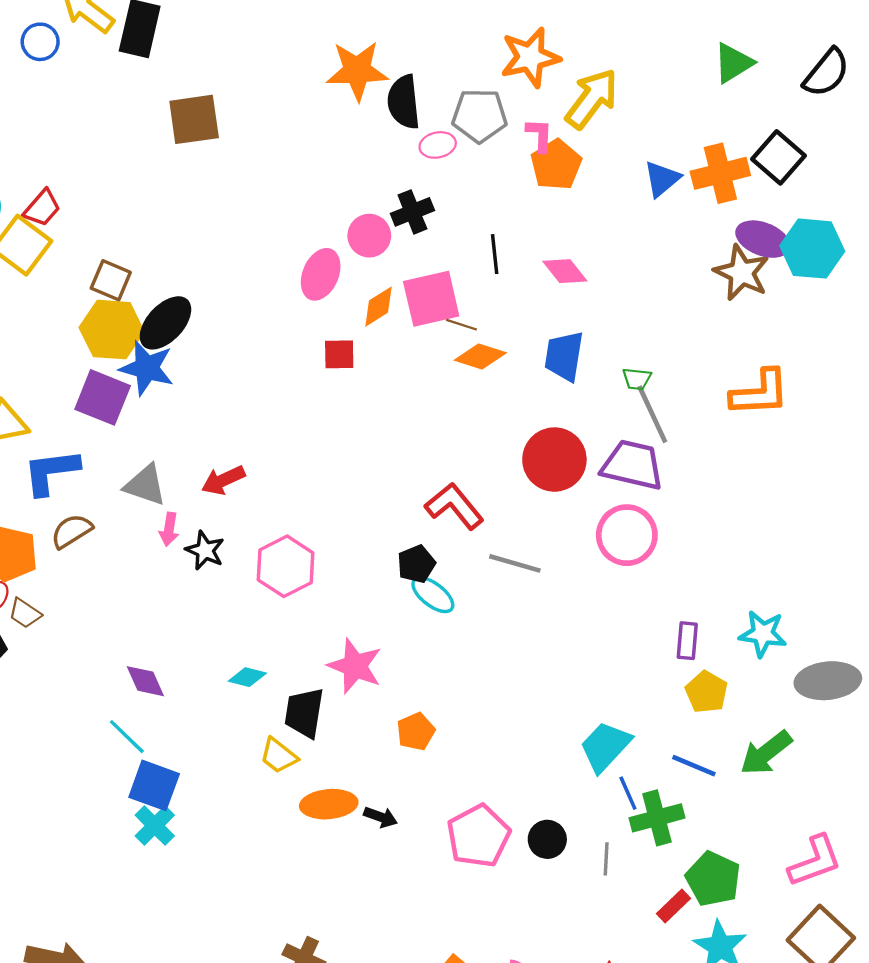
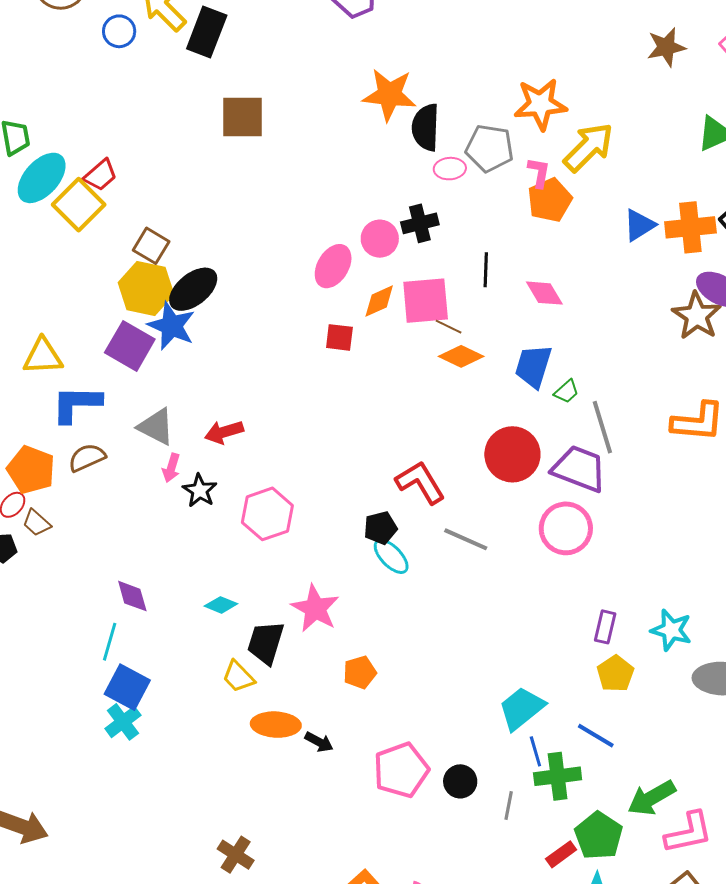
green trapezoid: (637, 379) -> (567, 391), moved, turned -56
cyan line: (127, 737) -> (110, 642), turned 54
green arrow: (766, 753) -> (652, 798), moved

